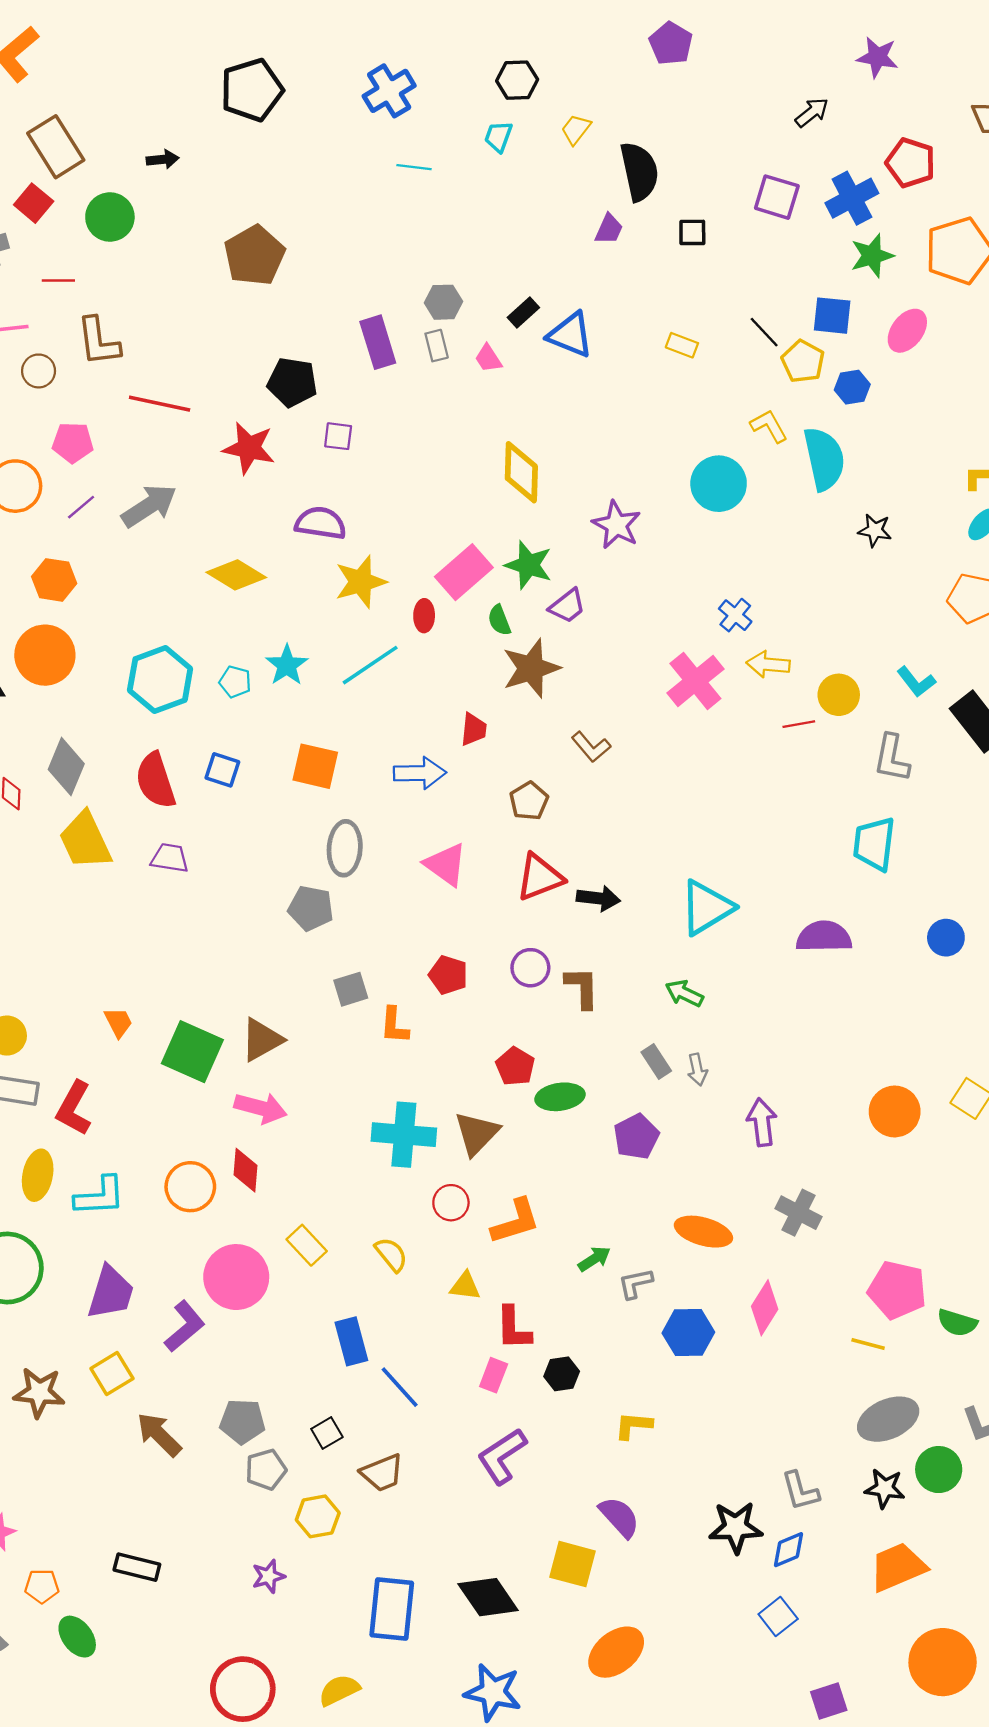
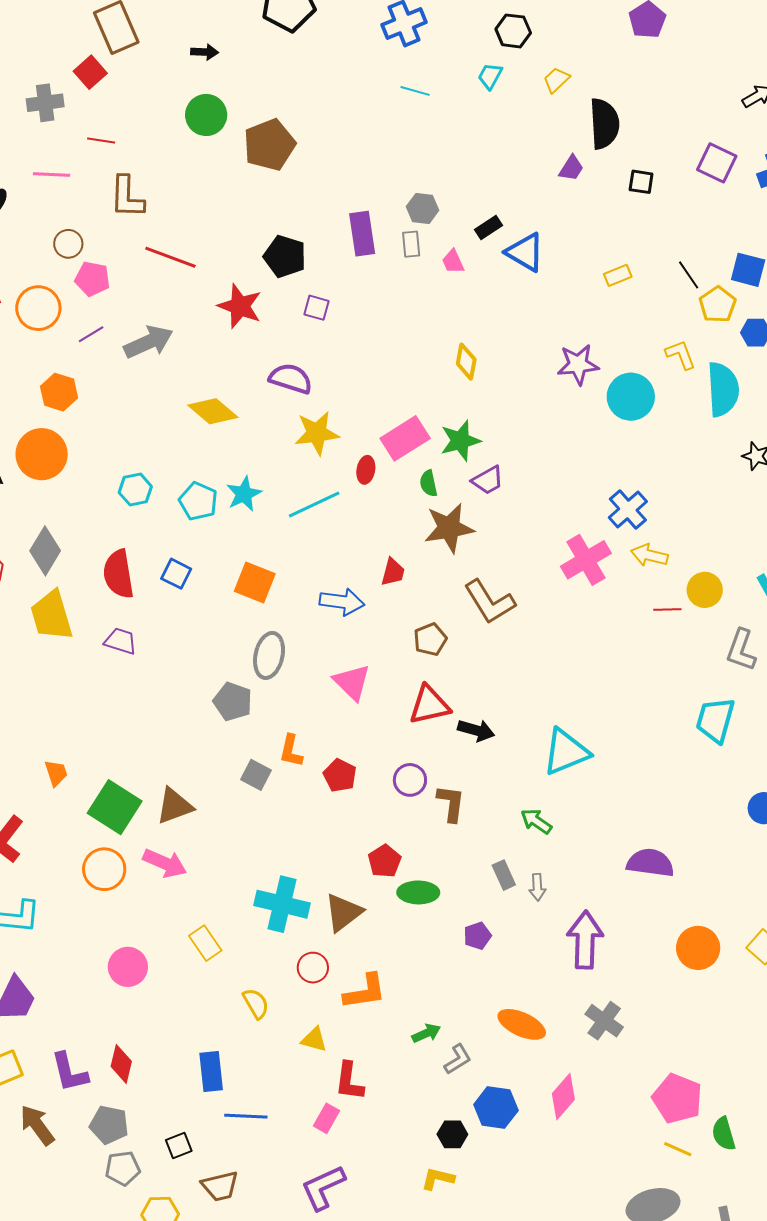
green circle: (110, 217) -> (206, 115), moved
yellow rectangle: (682, 345) -> (618, 275), turned -52
brown circle: (39, 371) -> (68, 244), moved
yellow diamond: (521, 472) -> (466, 362), size x0.7
purple star: (616, 525) -> (578, 364), moved, turned 30
green star: (529, 565) -> (460, 441), turned 30
blue cross: (735, 615) -> (628, 509), size x1.4
cyan hexagon: (160, 680) -> (135, 490), size x0.6
cyan pentagon: (235, 682) -> (198, 501), size x1.4
brown L-shape: (591, 747) -> (490, 602), size x1.6
purple semicircle: (824, 937) -> (650, 863), moved
gray square: (351, 989) -> (256, 775), turned 36
orange L-shape: (394, 1025) -> (291, 751), moved
purple arrow: (762, 1122) -> (585, 940), size x1.4
purple pentagon: (636, 1137) -> (477, 936), size x0.7
red diamond: (245, 1170) -> (121, 1064), moved
orange circle: (190, 1187) -> (104, 869), moved
yellow rectangle: (307, 1245) -> (205, 943), moved
pink circle: (236, 1277) -> (128, 967), moved, size x0.7
gray L-shape: (635, 1283) -> (458, 1059), turned 152
green semicircle: (957, 1323) -> (724, 1134), turned 48
purple L-shape: (185, 1326) -> (69, 1072), moved, turned 108
yellow line: (868, 1344) -> (678, 1149), moved
black hexagon: (562, 1374) -> (452, 1134), moved
blue line: (400, 1387) -> (246, 1116), turned -54

